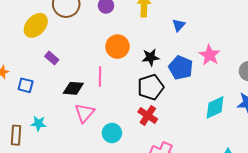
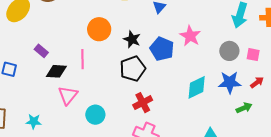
black star: (151, 57) -> (132, 39), turned 30
purple rectangle: (52, 58) -> (41, 51), moved
red cross: (148, 115) -> (143, 103), moved, turned 30
cyan star: (39, 124) -> (34, 121), moved

